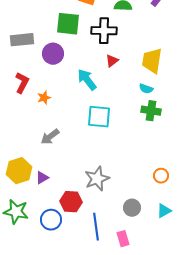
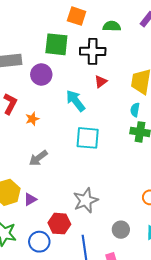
cyan semicircle: (146, 89) -> (135, 110), turned 80

